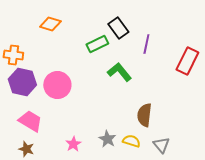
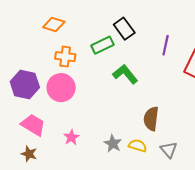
purple line: (146, 44) -> (166, 45), moved
orange cross: (13, 55) -> (65, 57), moved
pink star: (73, 144) -> (71, 137), moved

